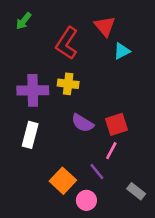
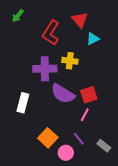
yellow cross: (68, 84) -> (70, 61), moved
purple cross: (33, 90) -> (45, 69), moved
purple semicircle: (83, 123) -> (63, 94), size x1.4
purple line: (97, 172) -> (79, 139), moved

